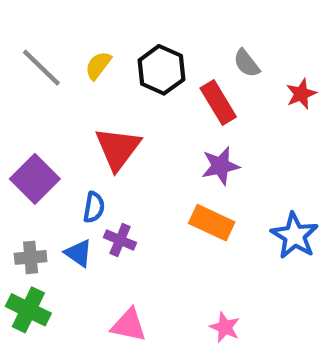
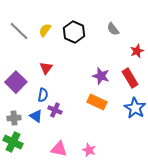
red star: (301, 94) -> (137, 51), moved
red rectangle: (218, 103) -> (130, 78), moved
red triangle: (118, 148) -> (46, 68), moved, size x0.6
purple star: (220, 166) -> (101, 76), turned 30
pink star: (225, 327) -> (89, 150), moved

